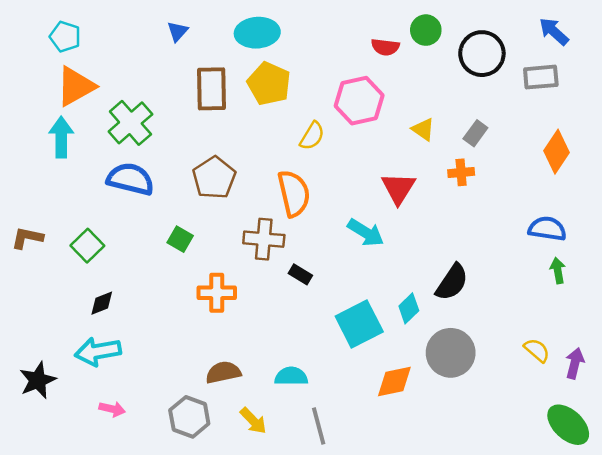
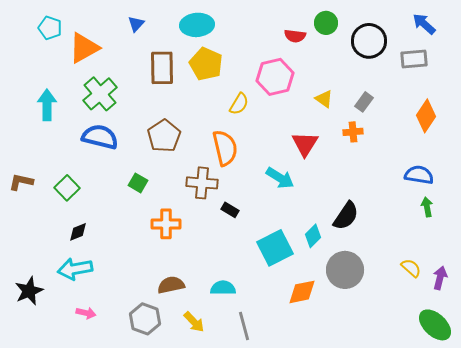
orange triangle: (76, 86) -> (84, 48), moved

